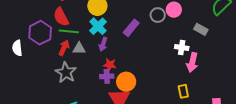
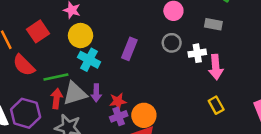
gray circle: (158, 15) -> (172, 43), moved
red semicircle: (61, 17) -> (24, 65), moved
purple hexagon: (40, 33) -> (26, 113), moved
purple arrow: (103, 44) -> (96, 93), moved
gray triangle: (79, 48) -> (75, 93), size x1.5

